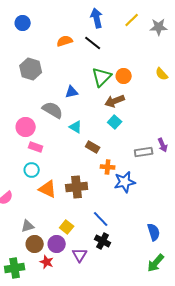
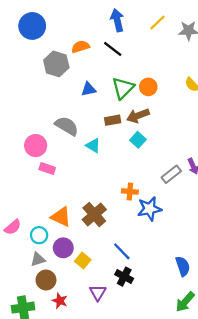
blue circle: (23, 23) -> (32, 26), size x1.5
gray hexagon: (31, 69) -> (56, 64), moved
blue triangle: (72, 92) -> (89, 89), moved
brown rectangle: (93, 147) -> (113, 120), moved, turned -40
gray rectangle: (144, 152) -> (171, 174), turned -30
cyan circle: (32, 170) -> (39, 235), moved
brown cross: (77, 187) -> (94, 214), turned -35
purple circle: (57, 244) -> (63, 248), moved

